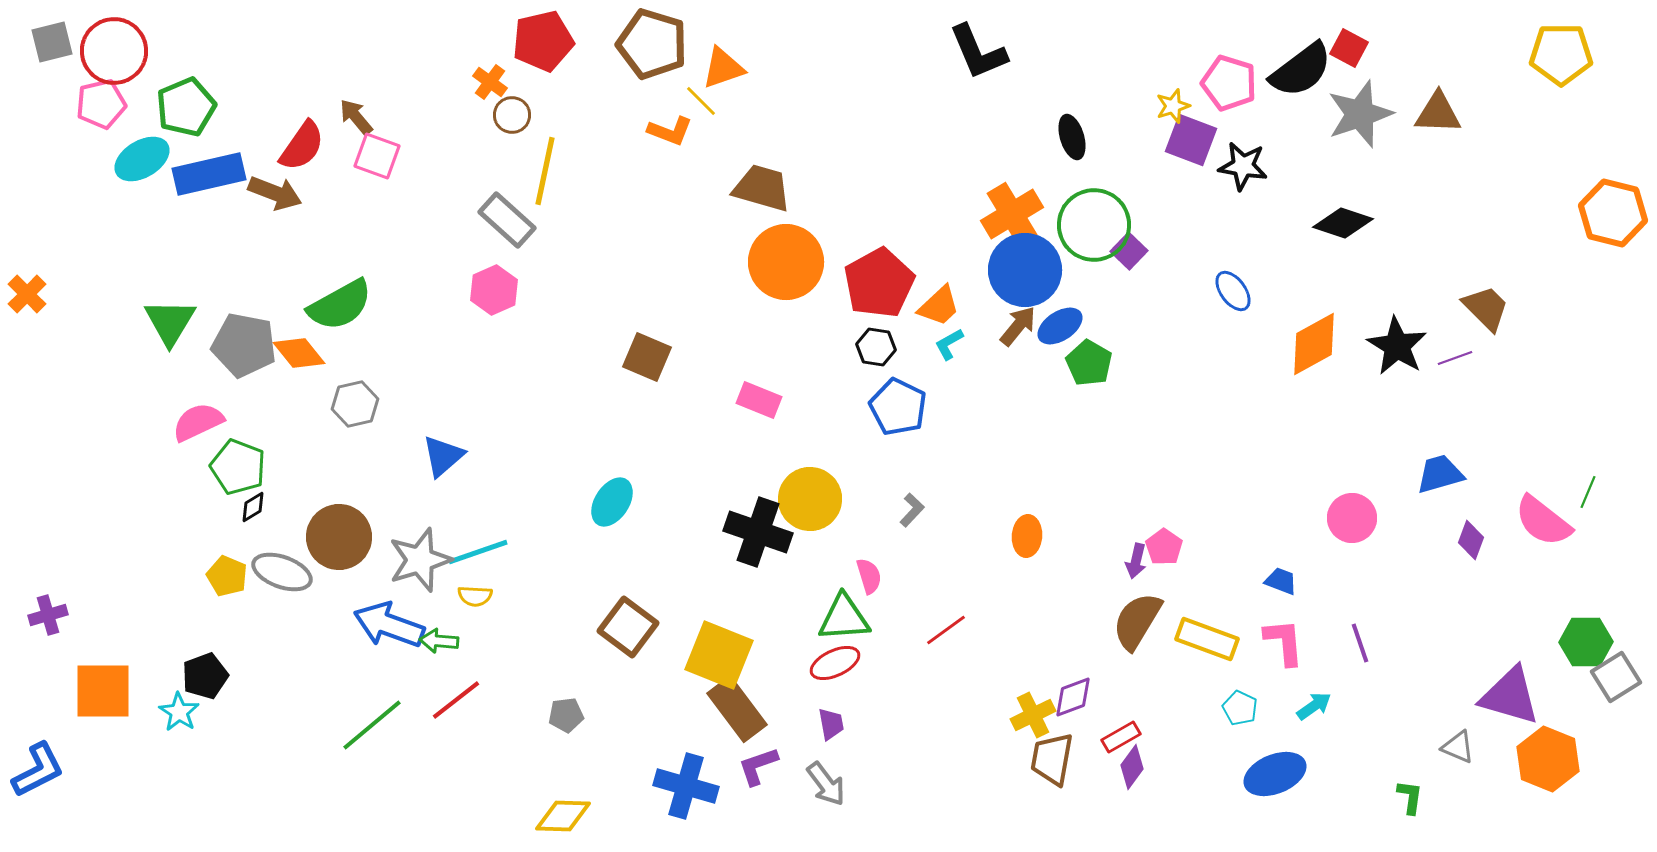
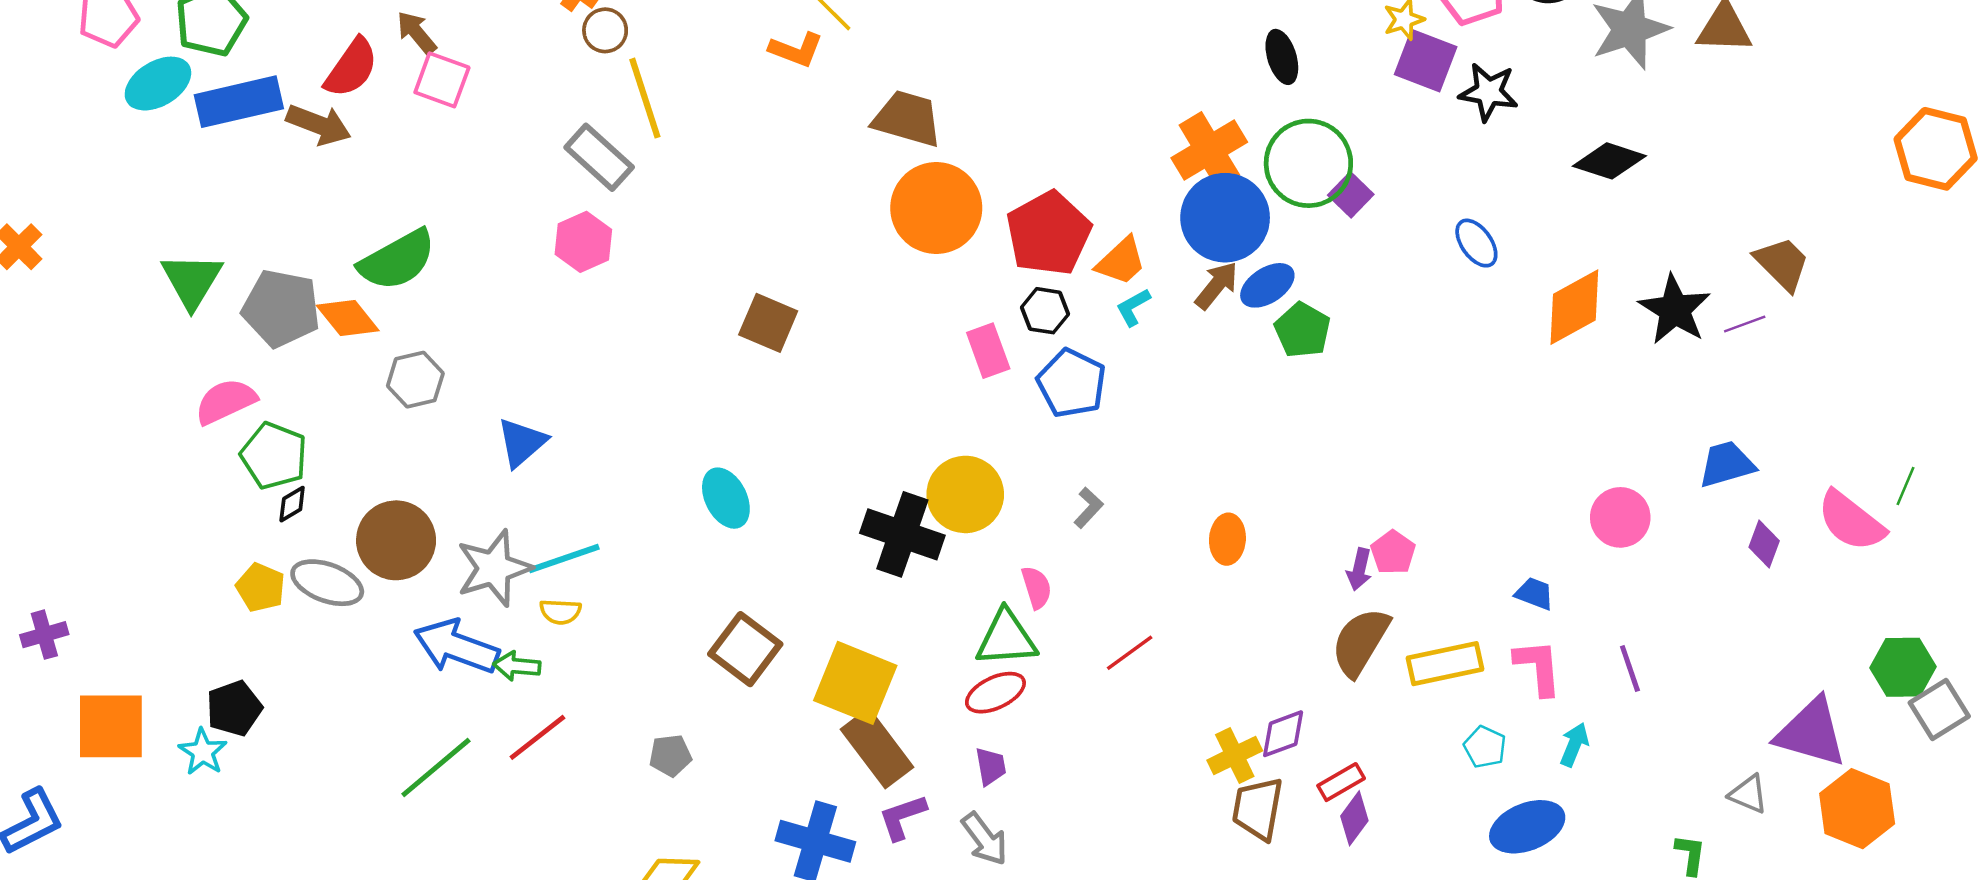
yellow line: (545, 171) -> (645, 98), turned -30
pink rectangle: (759, 400) -> (988, 351), moved, turned 48
cyan ellipse: (612, 502) -> (726, 498), turned -60
yellow rectangle: (1207, 639) -> (1445, 664), turned -32
cyan arrow: (1314, 706) -> (1574, 745), turned -33

